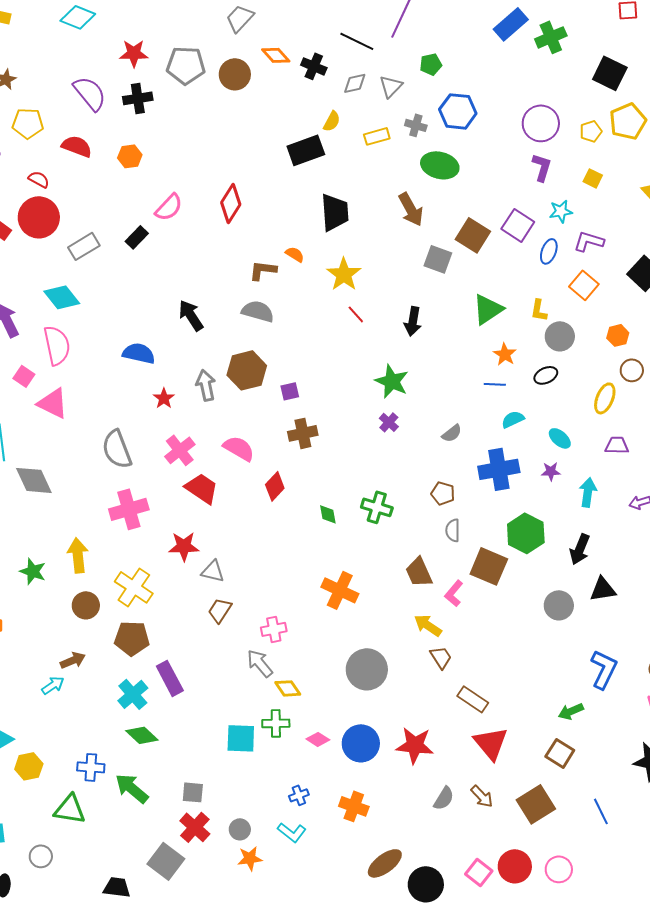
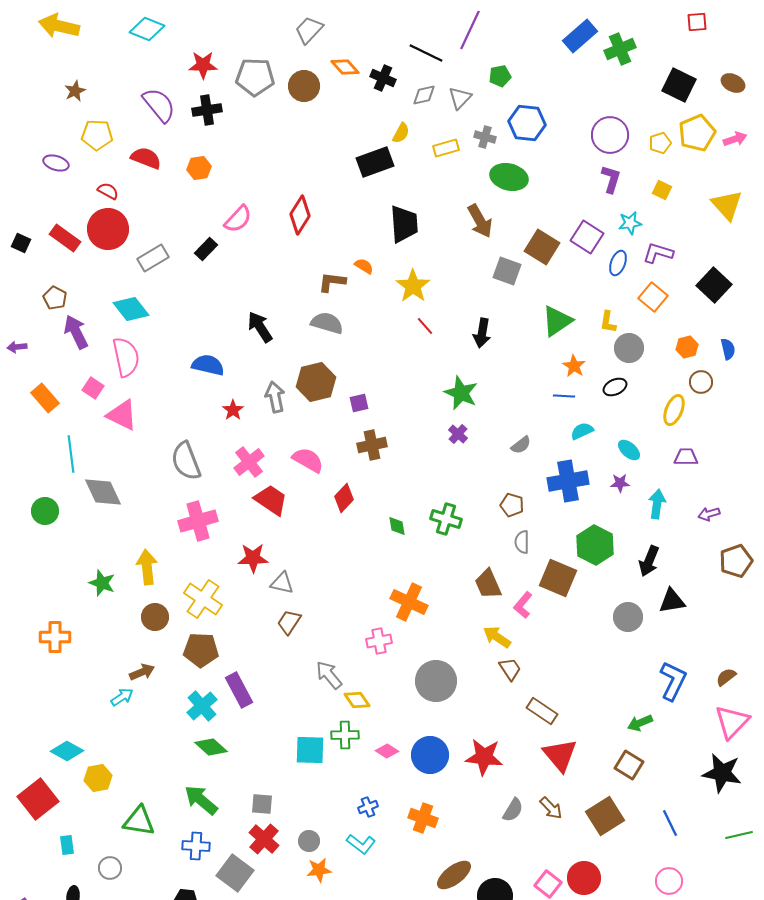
pink cross: (274, 629) -> (379, 641), moved
blue cross: (91, 767) -> (196, 846), moved
pink circle: (559, 869) -> (669, 881), moved

